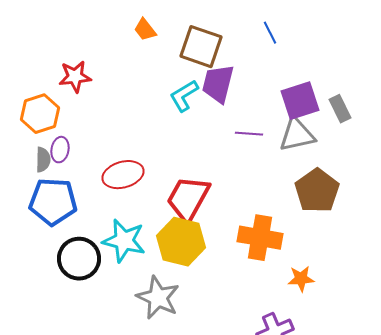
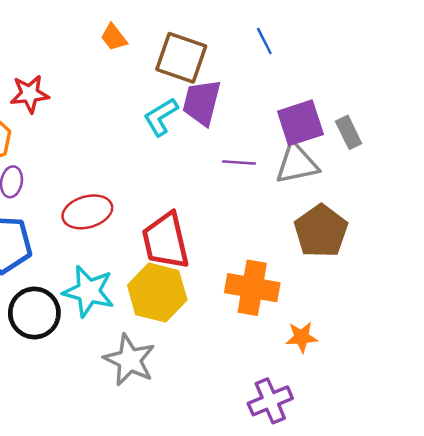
red trapezoid: (188, 199) -> (166, 241), turned -42

